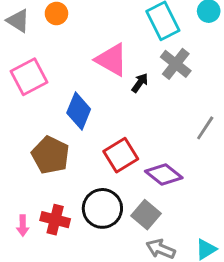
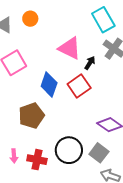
brown pentagon: (51, 155) -> (31, 116), turned 30
red square: (121, 155) -> (79, 86), moved
pink arrow: (23, 226) -> (14, 156), moved

